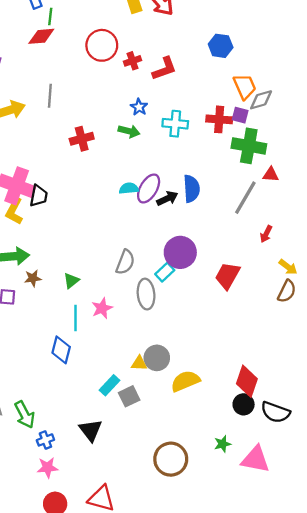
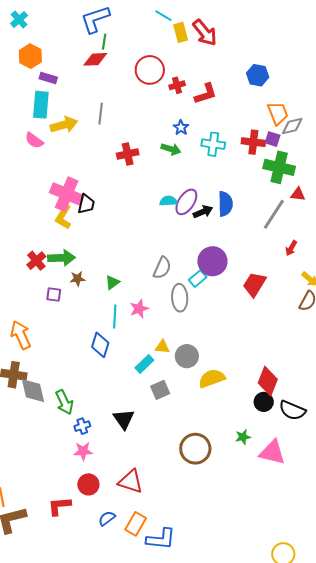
yellow triangle: (139, 363) -> (162, 347), moved
cyan rectangle: (109, 385) -> (144, 364), moved

